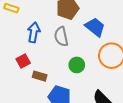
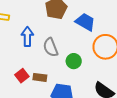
gray semicircle: (61, 37) -> (51, 47), moved
red square: (23, 61) -> (22, 76), moved

